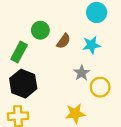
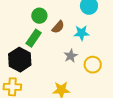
green rectangle: (19, 52) -> (34, 38), moved
yellow circle: (100, 87) -> (93, 65), moved

